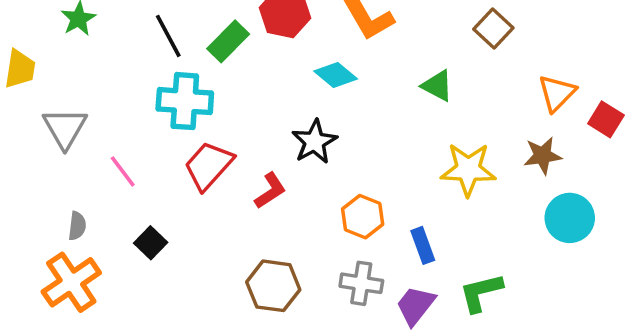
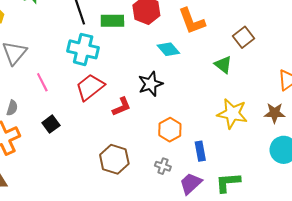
brown square: (493, 29) -> (244, 37), moved
green rectangle: (228, 41) -> (112, 21), turned 35
gray cross: (361, 283) -> (163, 166), size x0.7

